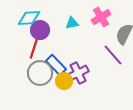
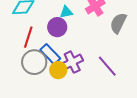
purple circle: (40, 30) -> (57, 27), moved
purple line: (113, 55) -> (107, 66), moved

